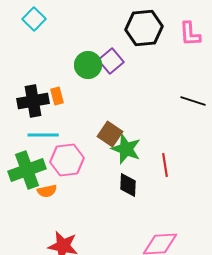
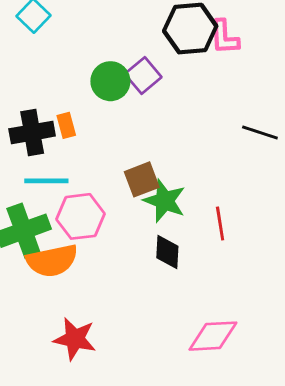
pink L-shape: (190, 34) -> (224, 37), moved
brown square: (110, 134) -> (142, 179), turned 35
orange semicircle: (47, 191) -> (52, 261), size x1.8

